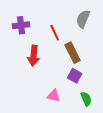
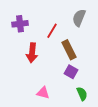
red line: (55, 33) -> (52, 31), turned 56
pink triangle: (54, 96) -> (43, 93), moved

